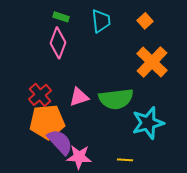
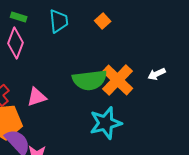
orange cross: (152, 62) -> (118, 80), moved
green semicircle: (116, 99) -> (90, 80), moved

